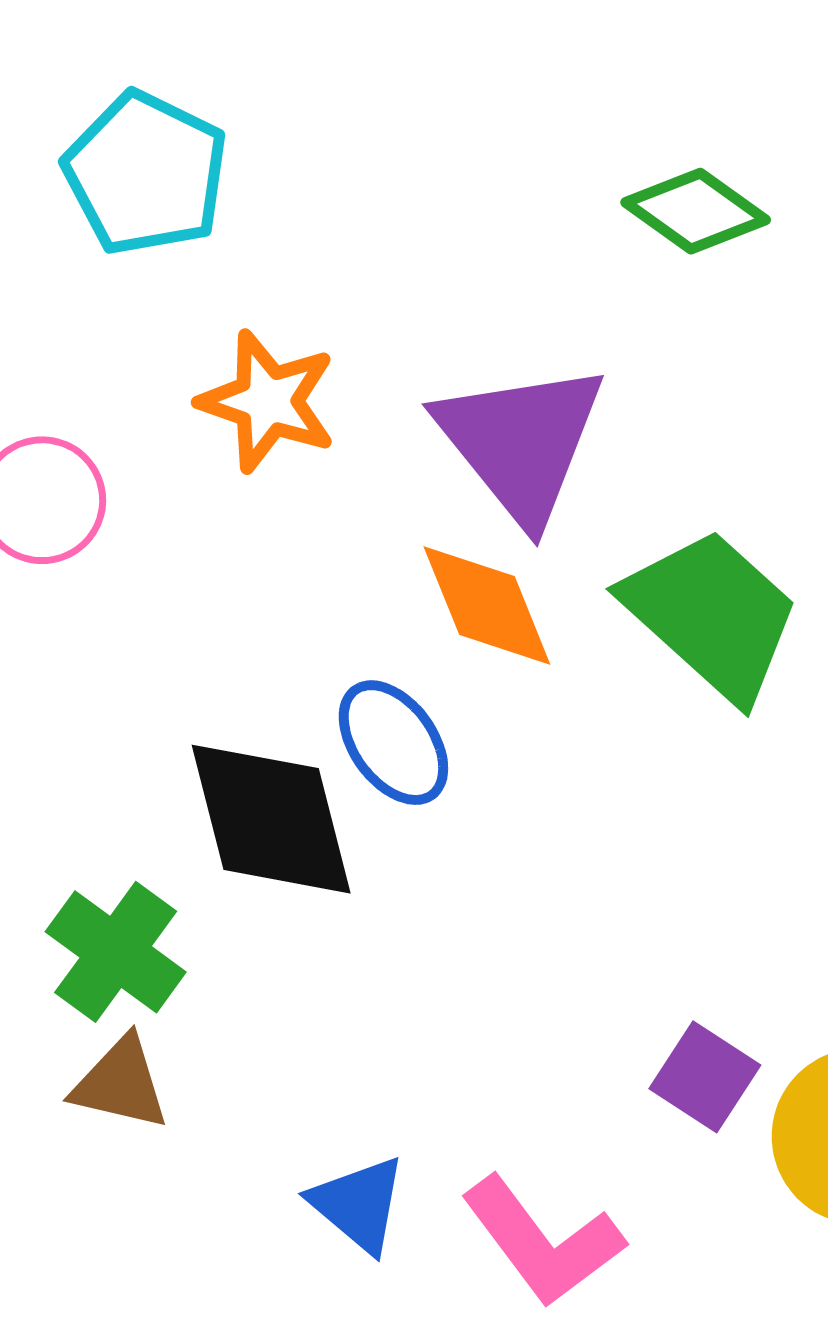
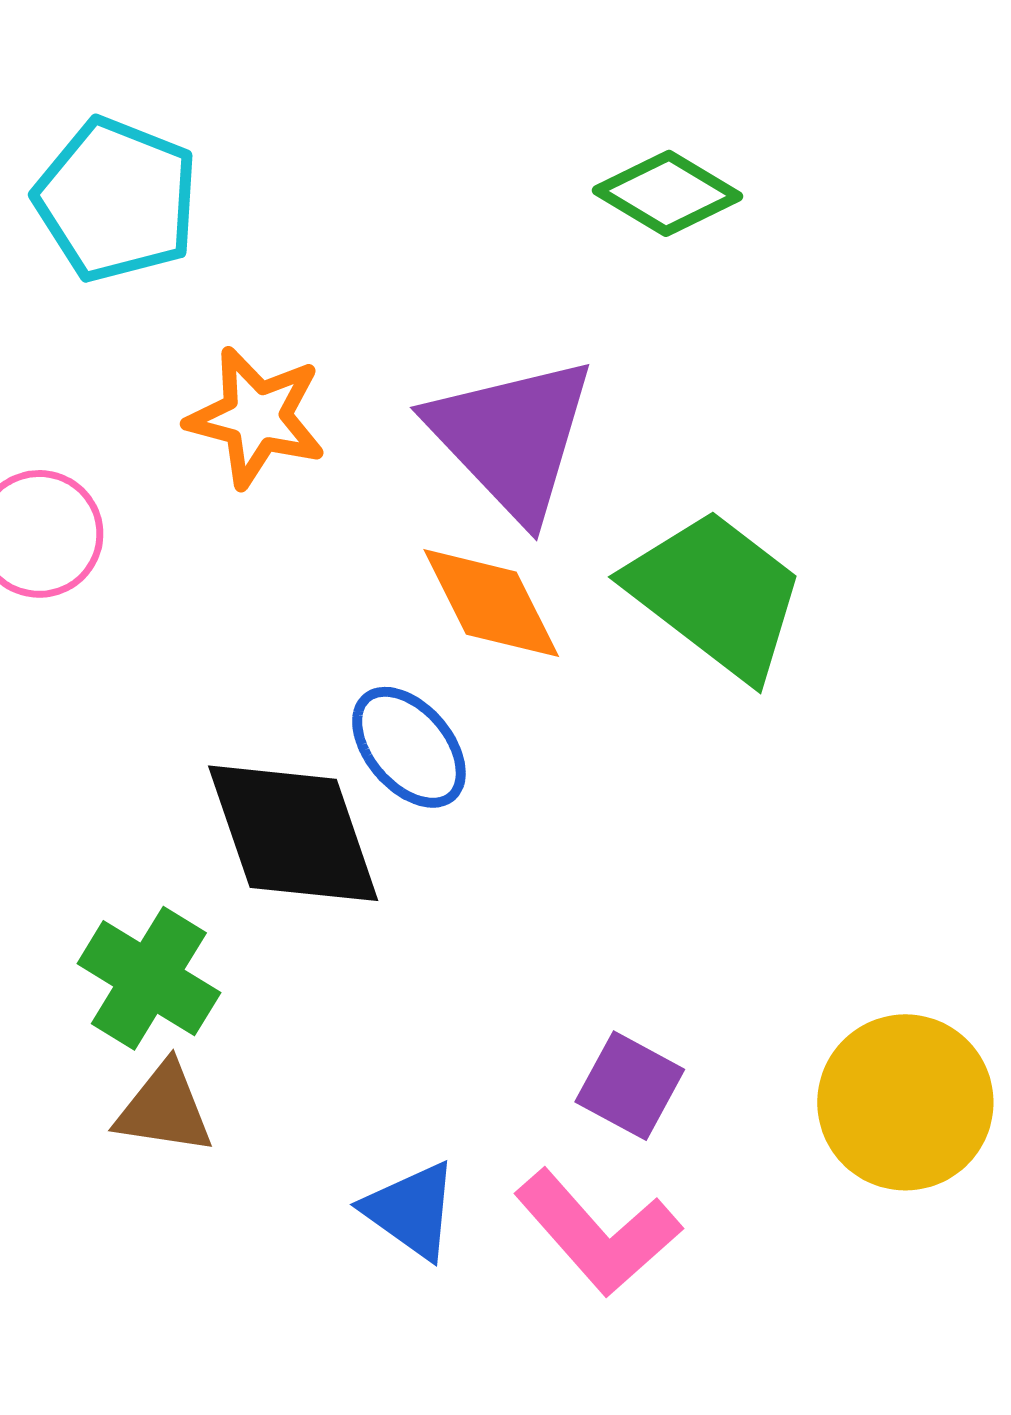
purple square: (705, 1077) -> (630, 1086), moved

